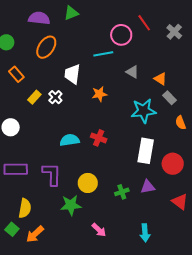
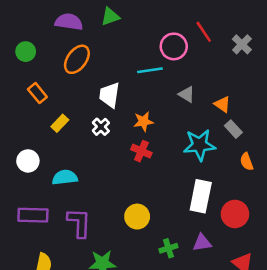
white cross: (55, 97) -> (101, 127), moved
red cross: (99, 138) -> (141, 151), moved
cyan semicircle: (70, 140) -> (65, 177), moved
yellow circle: (88, 183) -> (137, 217), moved

